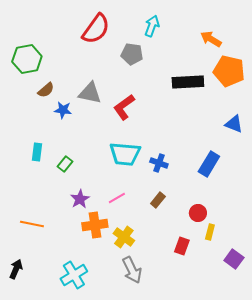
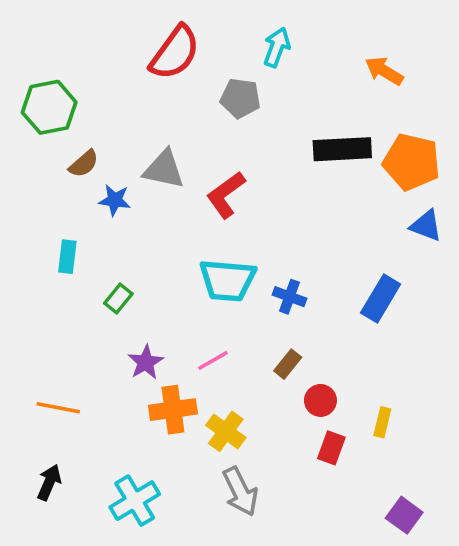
orange pentagon: (229, 71) -> (411, 162), moved
cyan rectangle: (37, 152) -> (67, 257), moved
red circle: (198, 213) -> (320, 400), moved
purple square: (234, 259) -> (404, 515), moved
black arrow: (16, 269) -> (49, 482), moved

